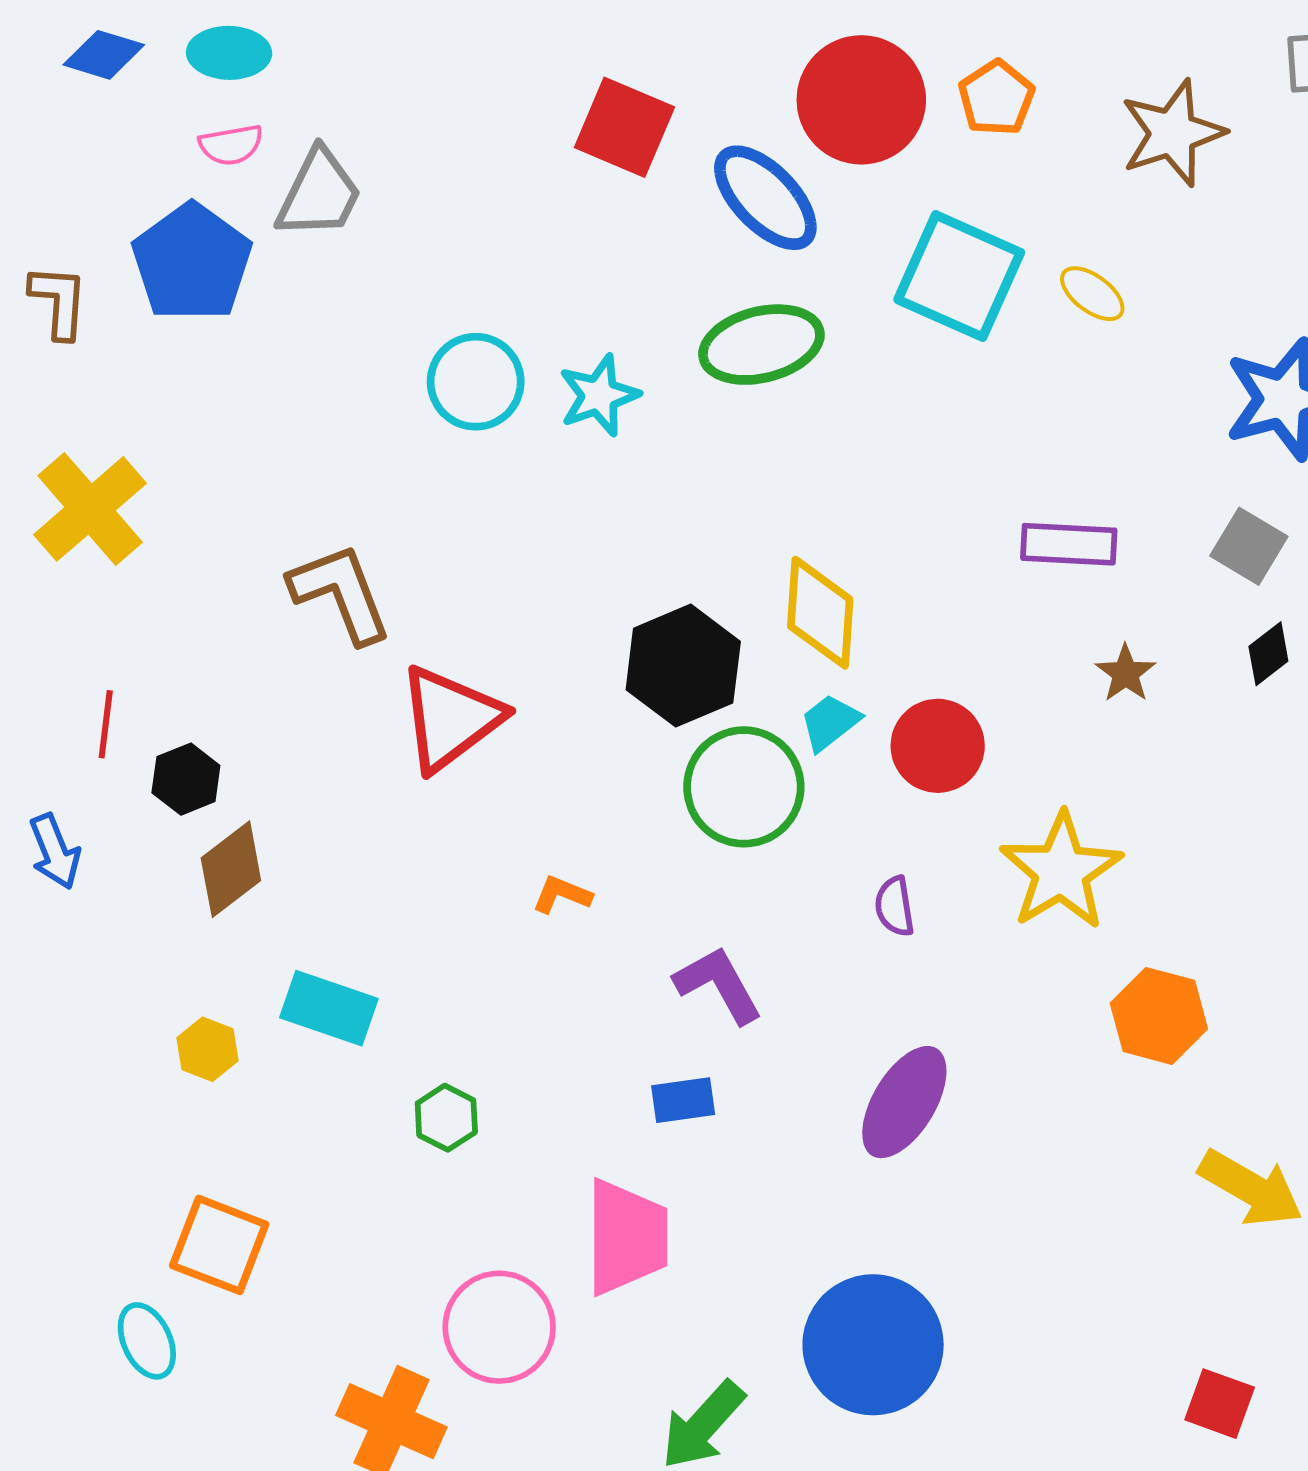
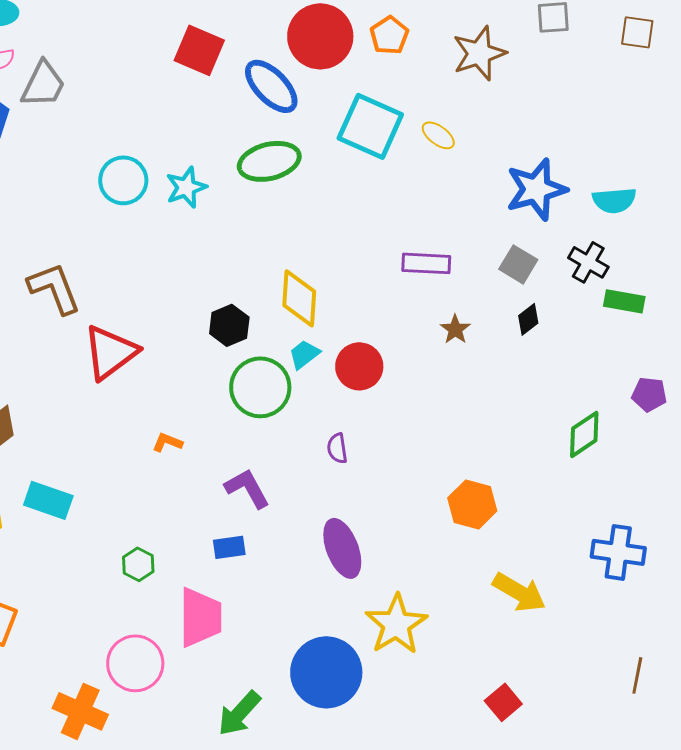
black hexagon: (683, 666) -> (229, 325), size x0.7
yellow star: (1061, 871) -> (396, 624), moved
purple ellipse: (904, 1102) -> (342, 548), turned -52
green hexagon: (446, 1118) -> (138, 564), moved
red square: (1220, 1404) -> (503, 702), turned 30

